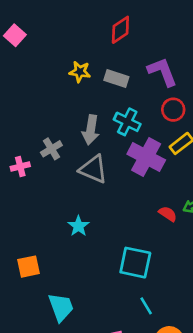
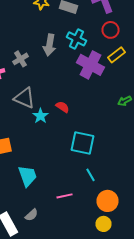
gray triangle: (93, 169) -> (24, 98), moved
red semicircle: (168, 214) -> (62, 107), moved

